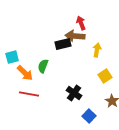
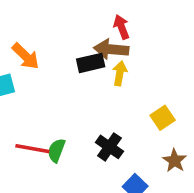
yellow arrow: (97, 50) -> (120, 73), moved
green semicircle: (43, 66) -> (56, 150), moved
orange arrow: (25, 73) -> (26, 56), moved

